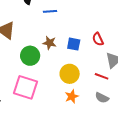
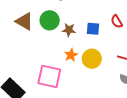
green circle: (30, 56) -> (50, 20), moved
orange star: (72, 96) -> (71, 55), moved

